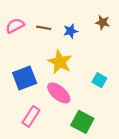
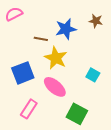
pink semicircle: (15, 26) -> (14, 14), moved
brown line: (44, 28) -> (41, 39), moved
blue star: (71, 31) -> (66, 29), size x1.5

